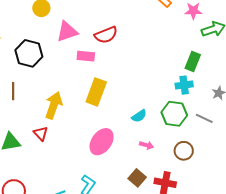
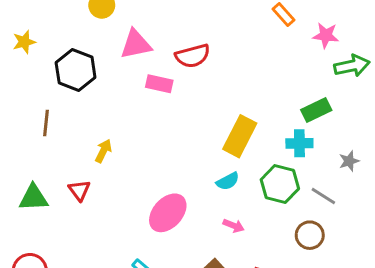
green rectangle: (193, 61) -> (316, 110), turned 36
yellow rectangle: (96, 92) -> (240, 136), moved
yellow arrow: (54, 105) -> (103, 151), size x0.6
brown circle: (184, 151) -> (310, 235), moved

